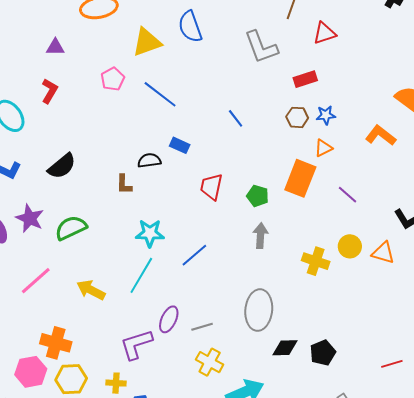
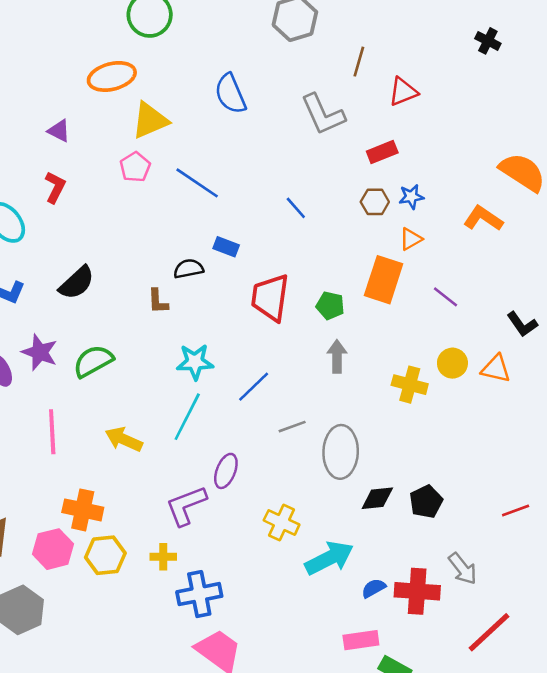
yellow triangle: (147, 42) -> (150, 120), moved
purple triangle: (55, 47) -> (59, 131), turned 30
red trapezoid: (211, 187) -> (270, 298), size x1.4
pink line: (36, 281) -> (52, 432), turned -48
gray line: (202, 327) -> (292, 427), moved

